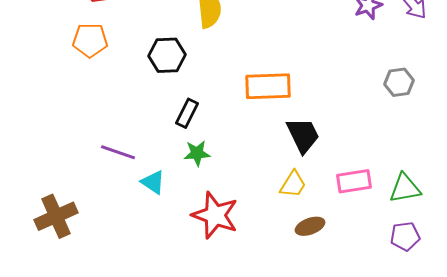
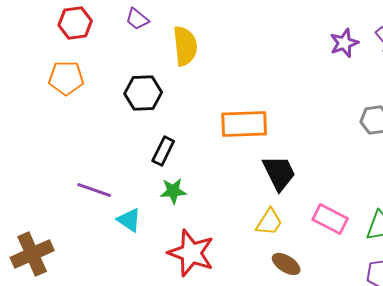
pink rectangle: (354, 181) -> (330, 219), turned 36
brown ellipse: (310, 226) -> (286, 264), turned 52

